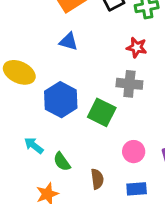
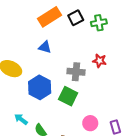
red star: (137, 47) -> (100, 61), moved
gray cross: (129, 84) -> (76, 72), moved

